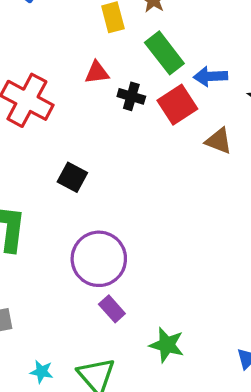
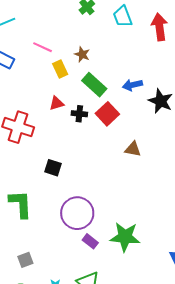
blue arrow: (211, 76) -> (132, 85), moved
brown triangle: (219, 141) -> (133, 149), moved
green star: (167, 345) -> (125, 237), moved, size x1.4

